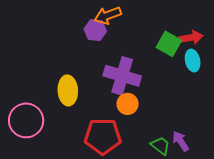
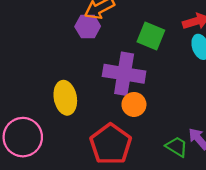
green square: (169, 44) -> (151, 36), moved
red pentagon: (103, 136) -> (111, 144), turned -30

